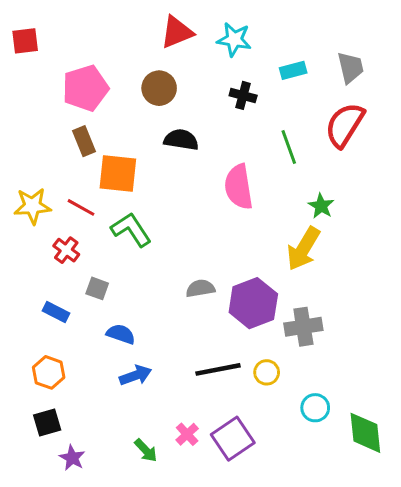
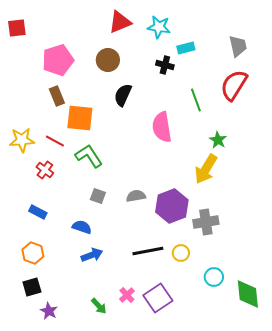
cyan rectangle: (293, 70) -> (186, 48), moved
black semicircle: (181, 140) -> (123, 95), turned -75
gray square: (97, 288) -> (98, 196), moved

